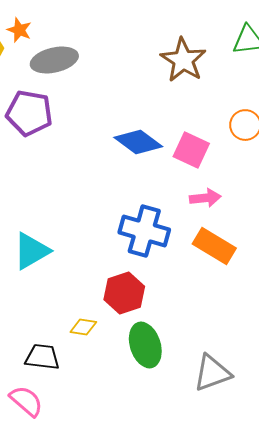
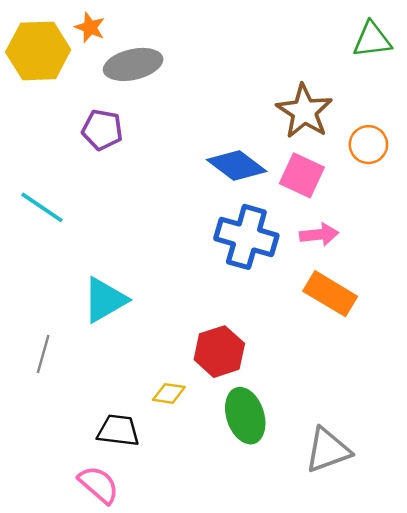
brown star: (183, 60) -> (304, 111), moved
purple pentagon: (29, 113) -> (102, 130), size x0.7
blue cross: (144, 231) -> (246, 237), moved

